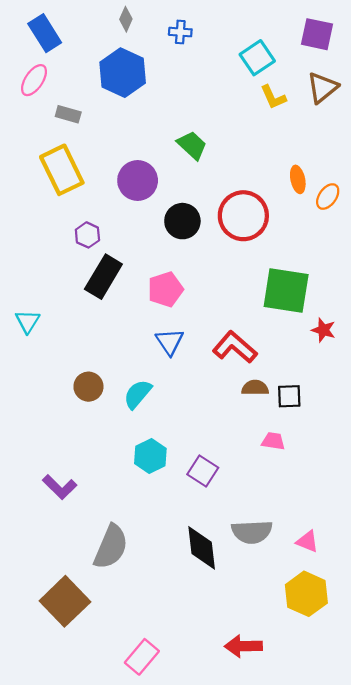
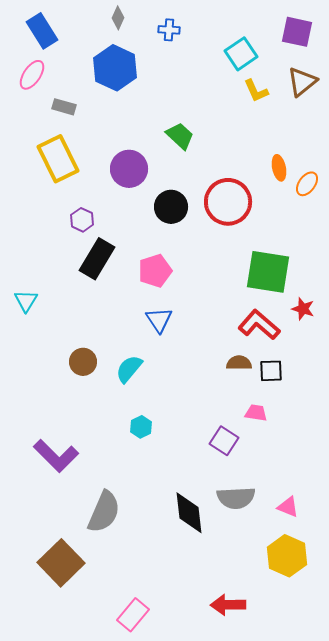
red L-shape: (235, 347) -> (259, 325), moved
cyan hexagon: (150, 456) -> (141, 427), size x0.7
purple square: (203, 471) -> (224, 441), moved
purple L-shape: (60, 487) -> (56, 456), size x1.4

